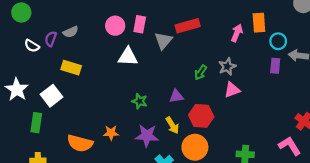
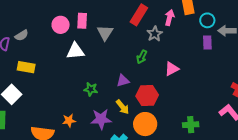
red rectangle: (188, 26) -> (139, 15), moved, turned -35
gray star: (227, 66) -> (155, 34), moved

